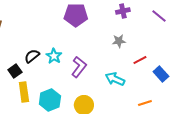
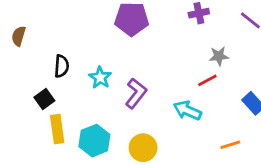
gray star: (119, 41) -> (219, 56), moved
black semicircle: (32, 56) -> (62, 66), moved, turned 133
red line: (140, 60) -> (207, 80), moved

